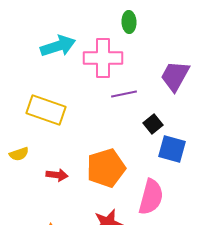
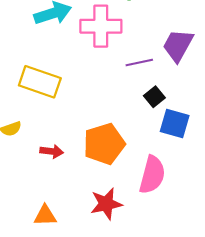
purple line: (124, 94) -> (139, 63), moved

